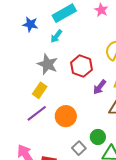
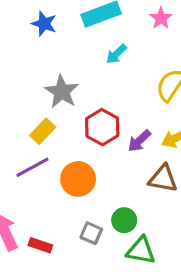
cyan arrow: (56, 36) -> (116, 54), moved
red hexagon: (82, 66) -> (102, 127), moved
gray square: (79, 148) -> (91, 233), turned -32

